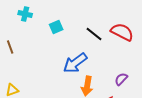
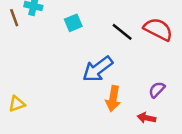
brown line: (10, 47) -> (14, 18), moved

